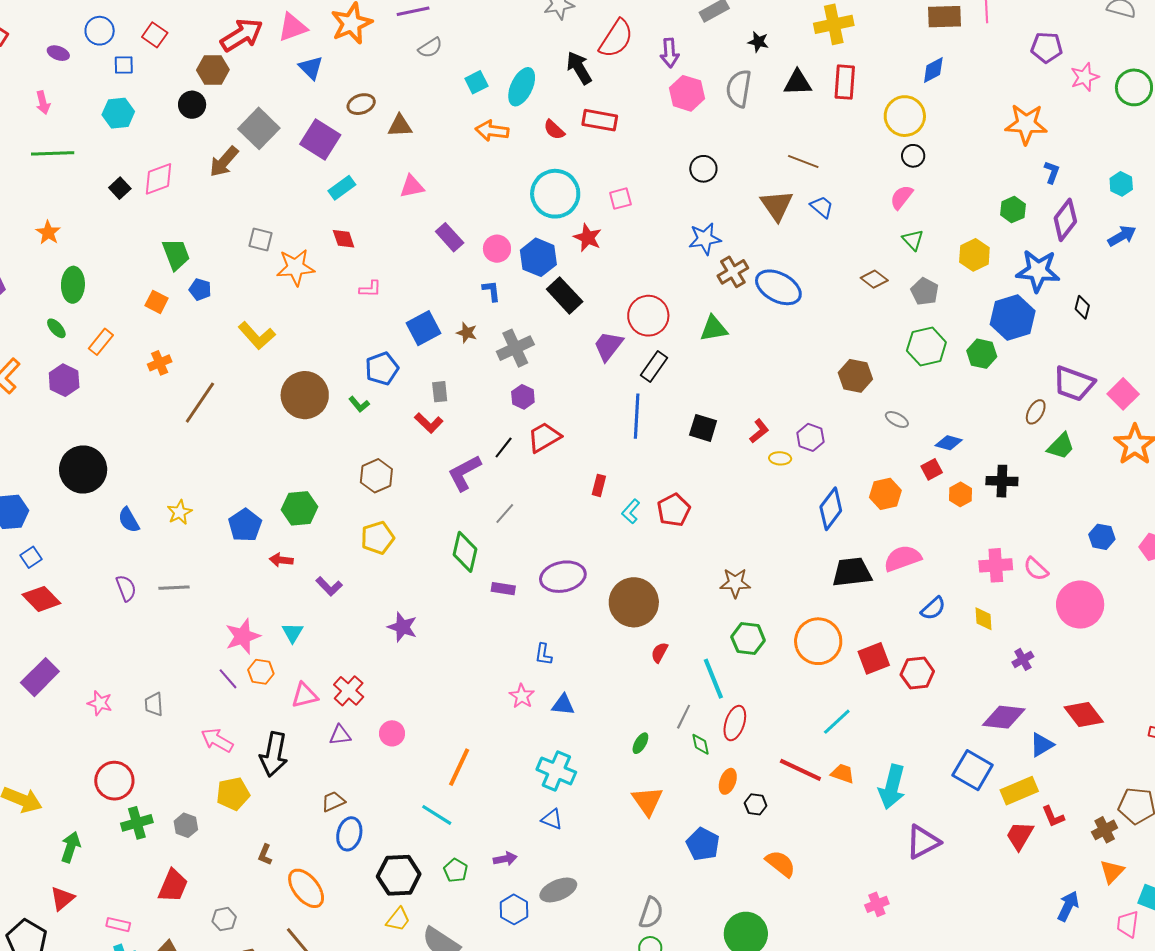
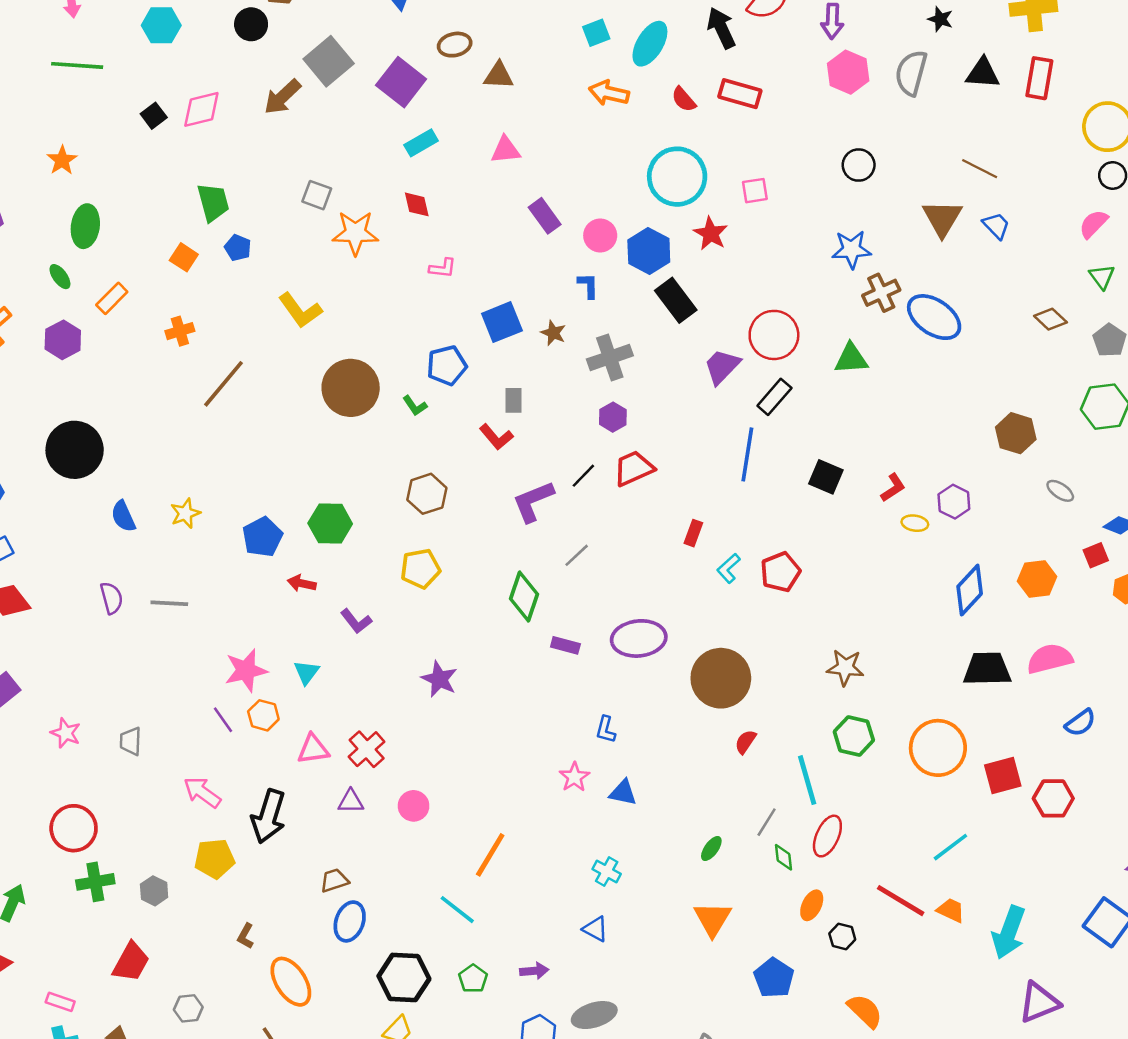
cyan cross: (556, 771) -> (607, 872), size x0.6

